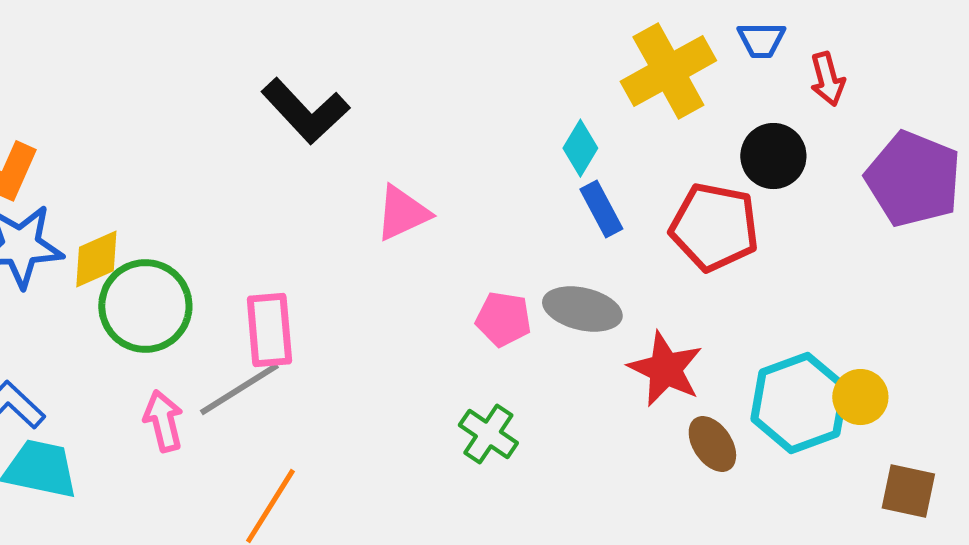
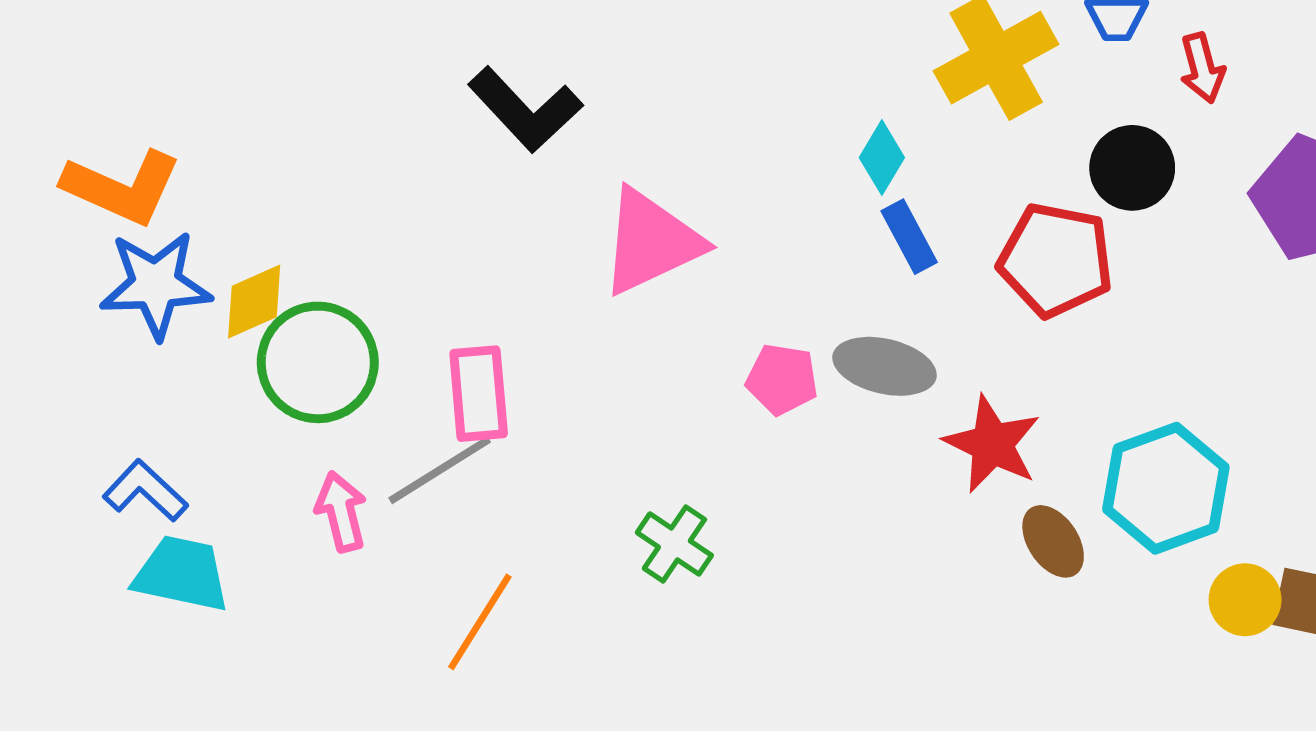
pink triangle: (402, 213) -> (651, 242), size x1.5
yellow circle: (860, 397) -> (1245, 600), moved
green cross: (488, 434) -> (674, 544), moved

